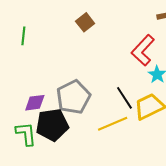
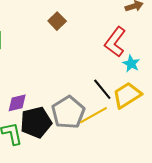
gray pentagon: (73, 97) -> (68, 112), moved

